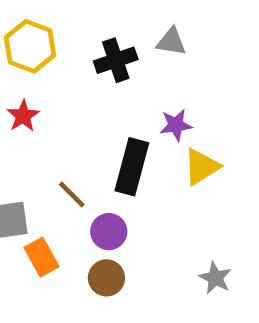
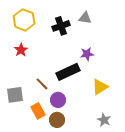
black rectangle: (132, 167) -> (68, 72), turned 50
yellow triangle: (201, 167) -> (100, 87), moved
orange rectangle: (42, 257) -> (38, 111), moved

